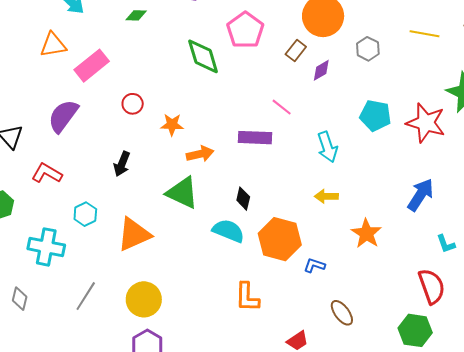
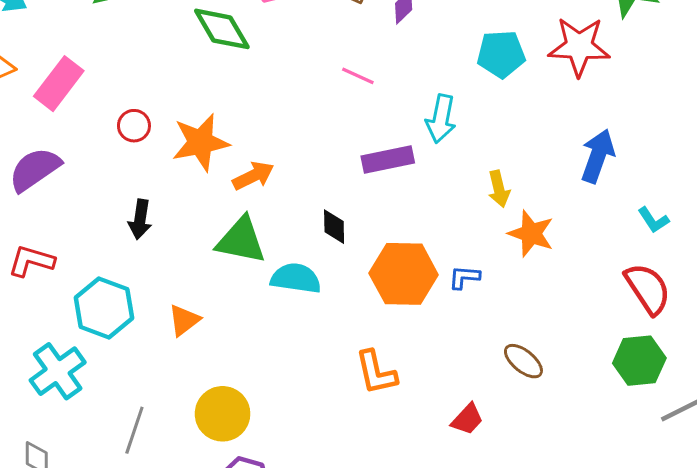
purple semicircle: (63, 116) -> (35, 169), turned 33
orange star: (172, 125) -> (201, 142), size x1.6
purple rectangle: (255, 138) -> (388, 160), moved
cyan arrow: (327, 147) -> (441, 119), turned 44
yellow arrow: (326, 196) -> (499, 189), moved, turned -90
cyan hexagon: (85, 214) -> (104, 308), size x1.6
cyan semicircle: (228, 231) -> (296, 278), moved
orange triangle: (134, 234) -> (184, 320), size x0.6
cyan cross: (46, 247) -> (58, 371), turned -33
blue L-shape: (314, 265) -> (464, 277), moved

